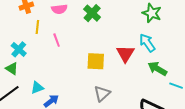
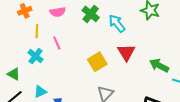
cyan arrow: (147, 43) -> (117, 23), moved
cyan cross: (19, 49) -> (36, 56), moved
yellow square: (96, 61) -> (97, 62), turned -30

